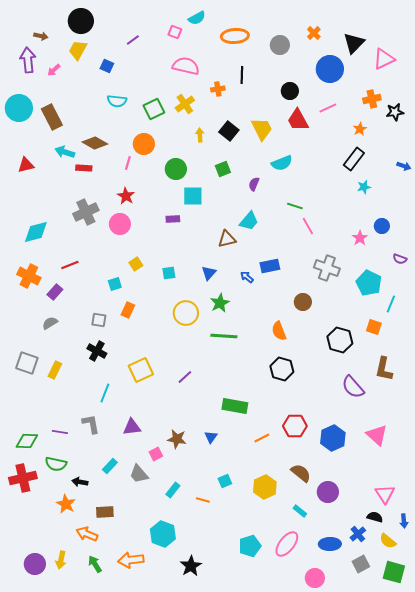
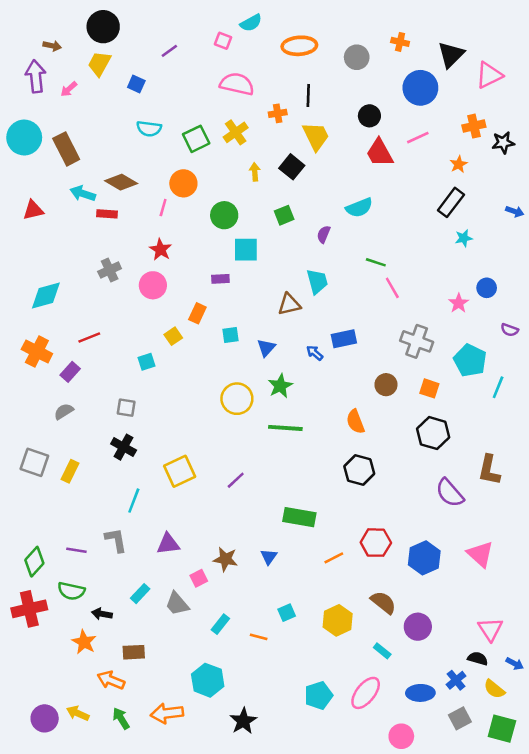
orange cross: (314, 33) -> (400, 42), turned -32
yellow trapezoid: (262, 129) -> (316, 136), moved
gray cross: (86, 212) -> (110, 270), size x0.7
cyan trapezoid: (249, 221) -> (317, 281), turned -55
cyan square: (169, 273) -> (231, 335), moved
orange rectangle: (128, 310) -> (197, 313), moved
orange square: (374, 327) -> (429, 388), moved
green diamond: (27, 441) -> (34, 562), turned -50
blue arrow: (404, 521) -> (515, 664), turned -56
yellow arrow: (61, 560) -> (78, 713), turned 102

